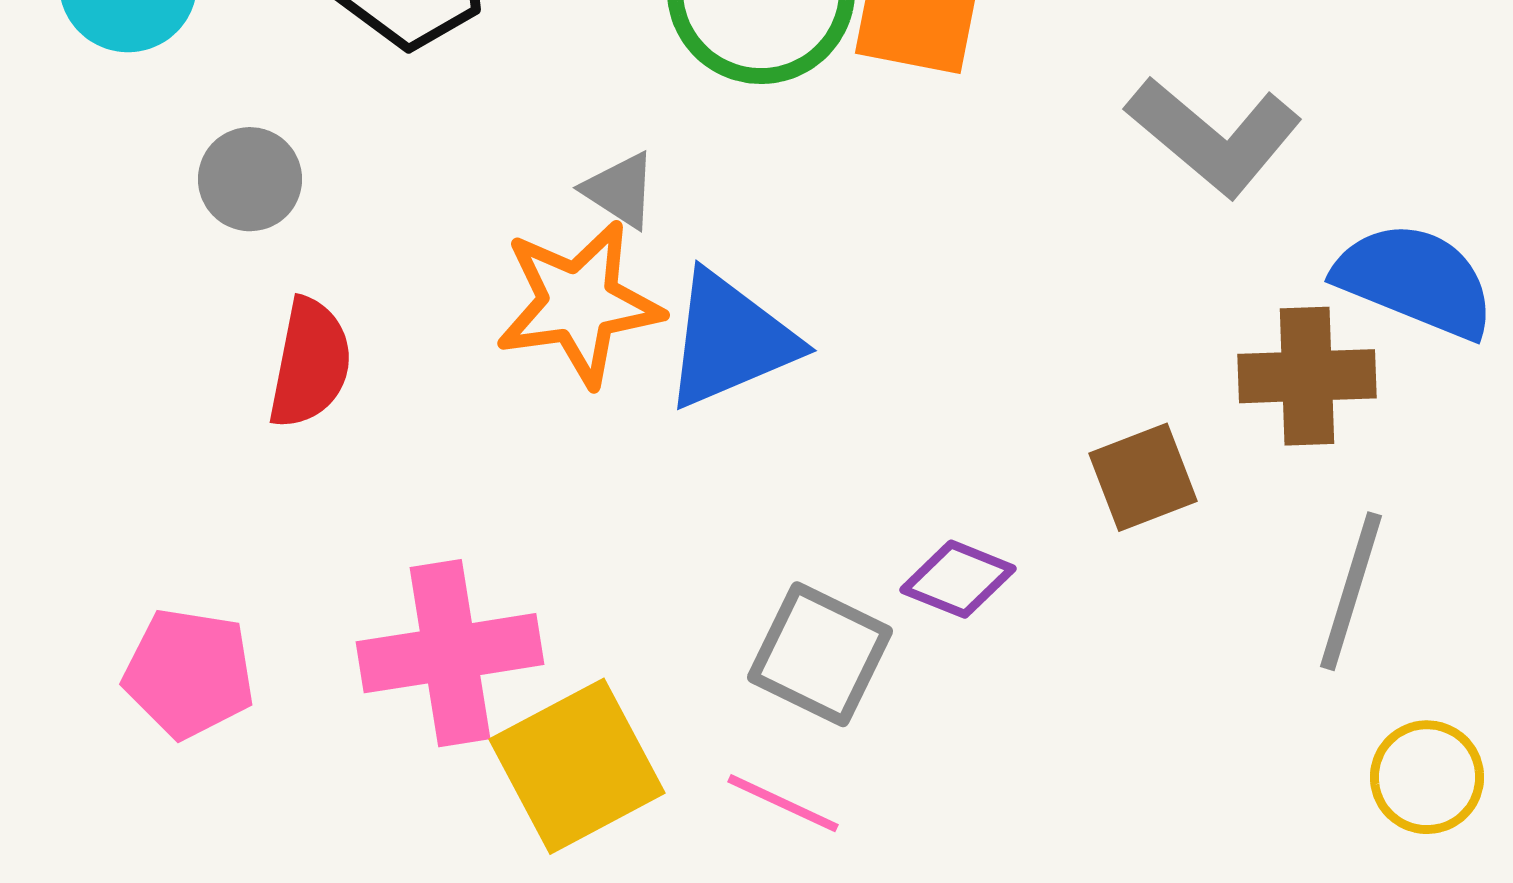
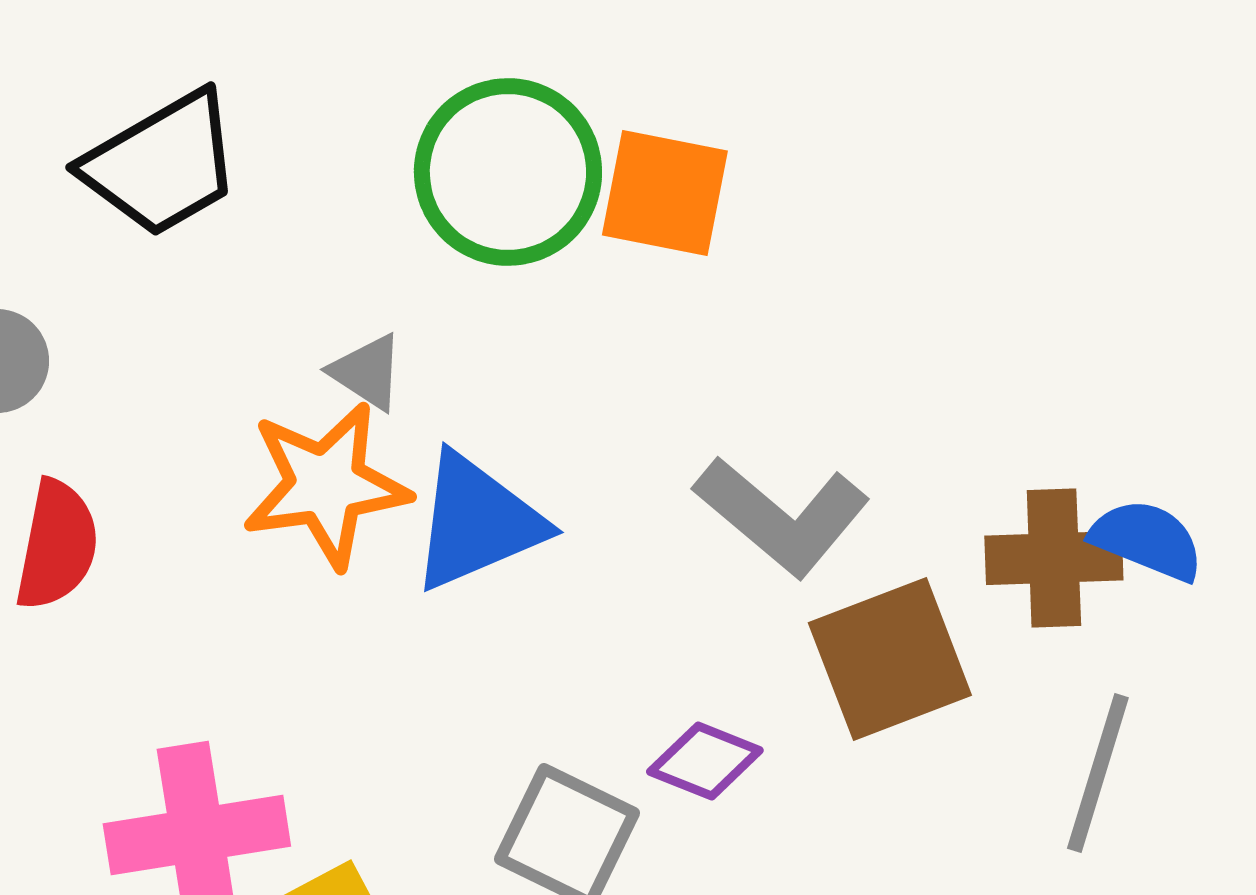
gray L-shape: (1214, 136) -> (782, 516), moved
blue semicircle: (1415, 280) -> (1147, 540), moved, size x0.7
brown square: (1143, 477) -> (890, 659), size x1.5

